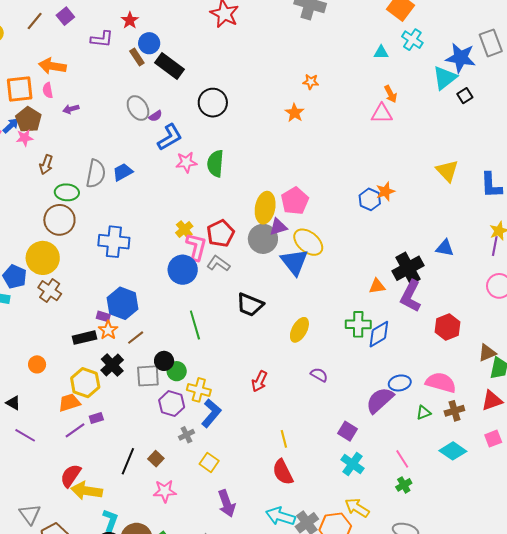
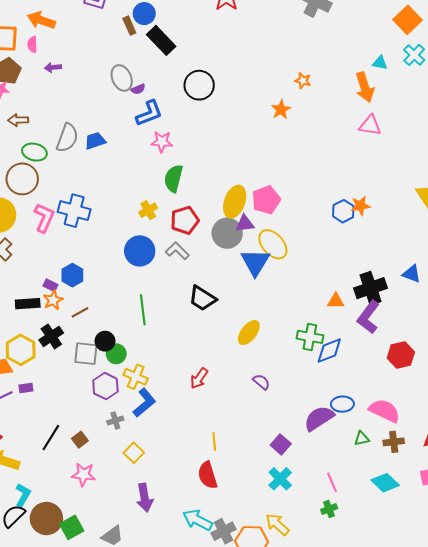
orange arrow: (391, 94) -> (365, 87), moved, size x1.6
green semicircle: (215, 164) -> (174, 178), moved
brown arrow: (46, 165) -> (18, 120), turned 60
pink L-shape: (196, 247) -> (44, 218), moved
blue hexagon: (123, 303) -> (72, 275), size x0.7

